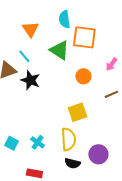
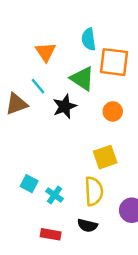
black star: (30, 80) -> (65, 106), moved, turned 30
cyan square: (11, 143) -> (29, 184), moved
black semicircle: (72, 163) -> (87, 225), moved

